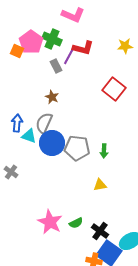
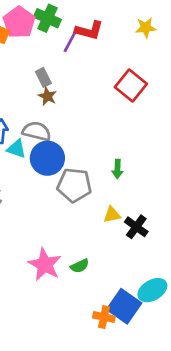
gray rectangle: (56, 66) -> (43, 77), moved
gray semicircle: (44, 123) -> (37, 131), turned 80
gray pentagon: (77, 148) -> (74, 185), moved
black cross: (100, 231) -> (136, 227), moved

